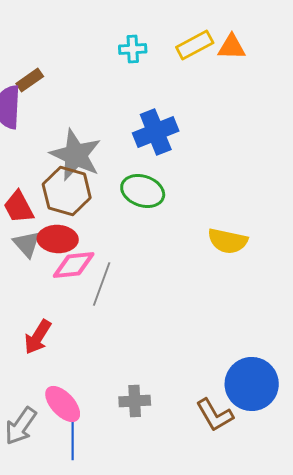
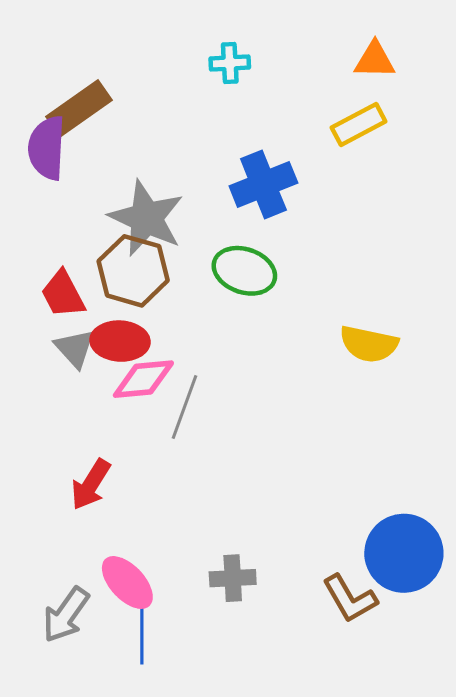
yellow rectangle: (195, 45) -> (359, 124), moved
brown rectangle: (30, 80) -> (79, 108), size x1.6

